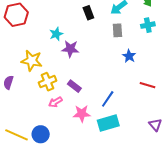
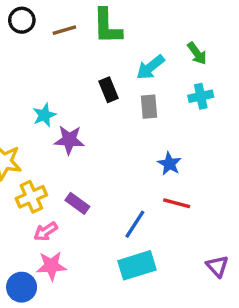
black rectangle: (88, 13) -> (109, 90), moved
blue star: (129, 56) -> (169, 164), moved
red line: (147, 85) -> (177, 203), moved
pink star: (82, 114) -> (51, 266), moved

